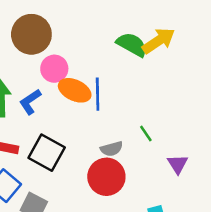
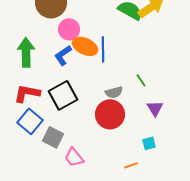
blue L-shape: (30, 102) -> (63, 55), moved
black square: (47, 153) -> (63, 95), turned 32
purple triangle: (178, 164) -> (155, 108), moved

